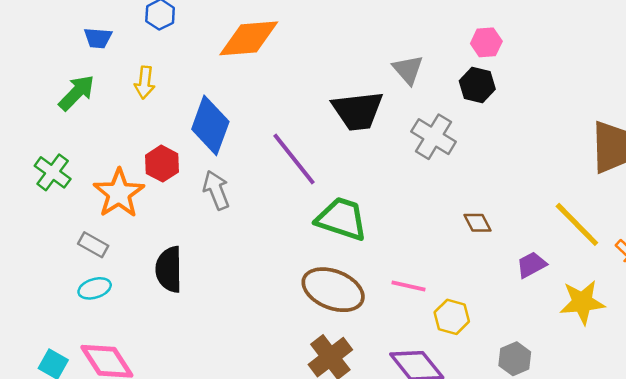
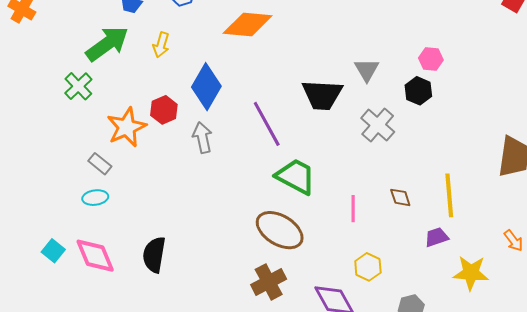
green arrow: (77, 93) -> (107, 44), size x1.4
green cross: (53, 172) -> (78, 86), moved
yellow line: (577, 224) -> (449, 195), moved, turned 30
black semicircle: (169, 269) -> (154, 255), moved
pink line: (409, 286) -> (353, 209), moved, turned 68

